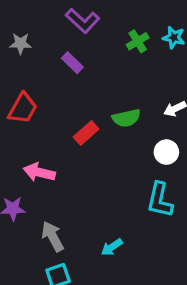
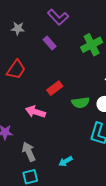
green cross: (138, 41) -> (92, 45), moved, size x1.5
green semicircle: (126, 118) -> (81, 103), moved
pink arrow: (39, 172) -> (35, 112), moved

